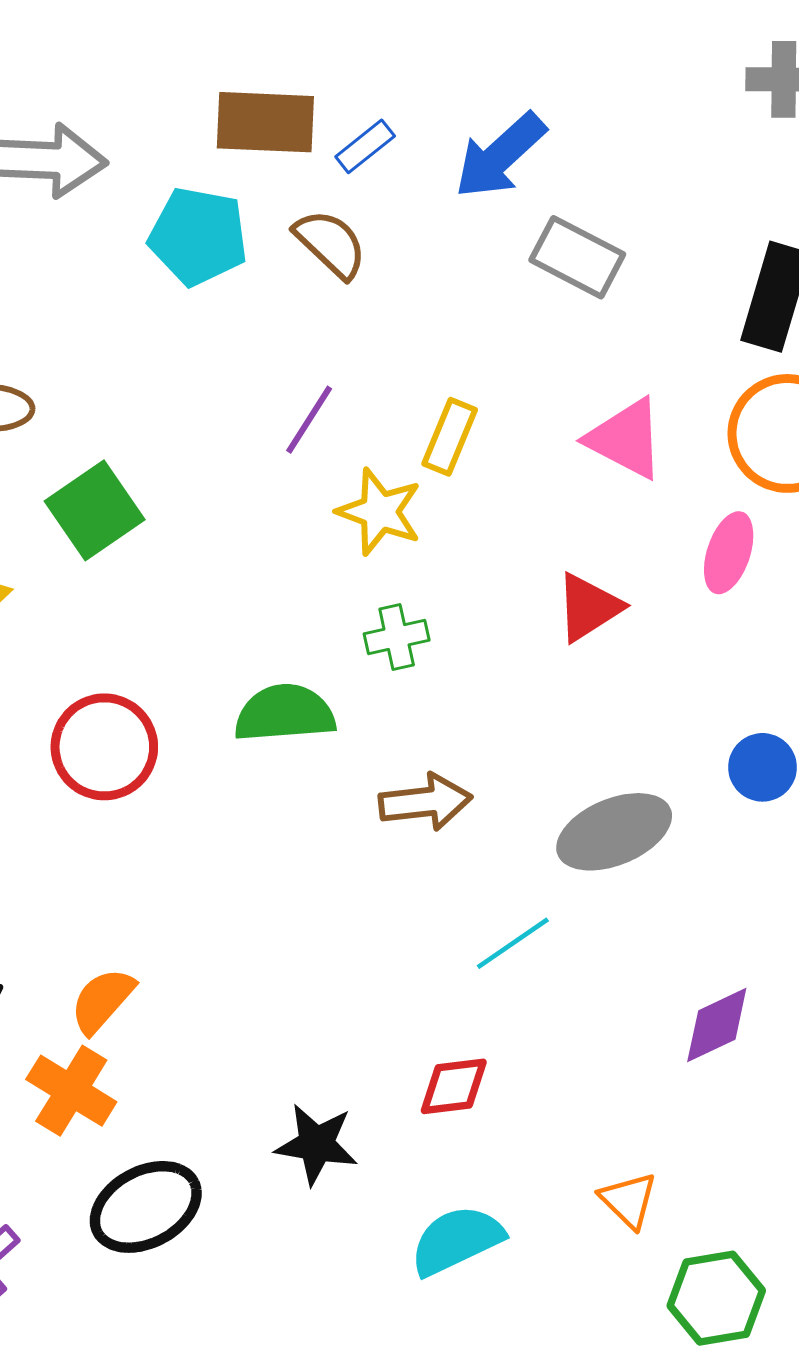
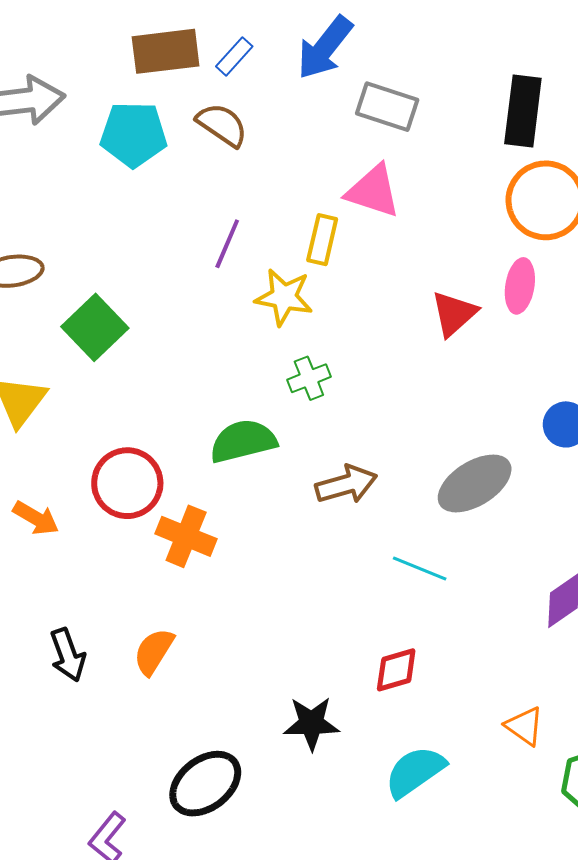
pink triangle: (626, 439) -> (373, 191), moved
red triangle: (588, 607) -> (454, 314), moved
cyan line: (513, 943) -> (420, 568), turned 66
orange cross: (71, 1091) -> (186, 536), moved

